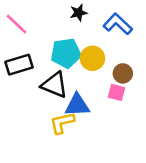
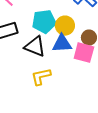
pink square: (116, 92) -> (84, 53), size x1.5
blue triangle: (77, 105) -> (62, 44), moved

